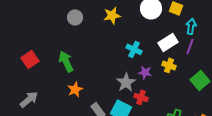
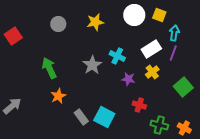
red square: (30, 59) -> (13, 36), moved
yellow cross: (169, 65) -> (152, 72), turned 32
gray star: (126, 82) -> (92, 65), moved
red cross: (141, 97) -> (139, 105), moved

